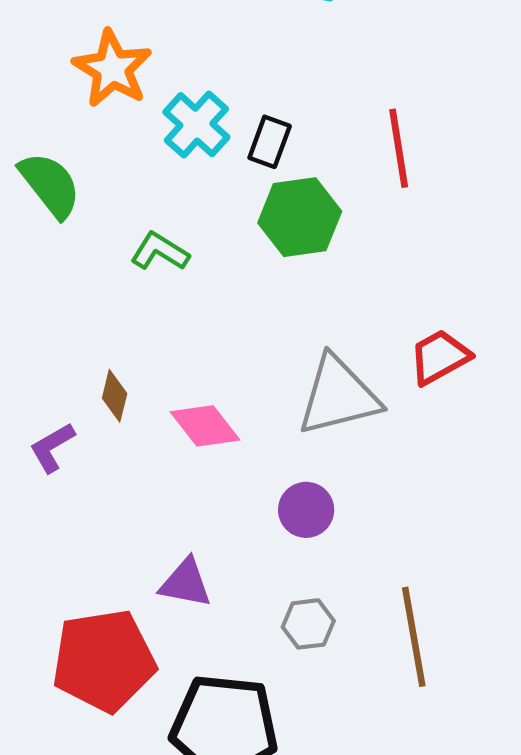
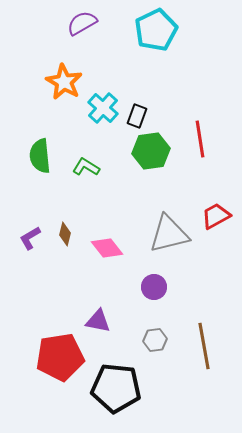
red line: (399, 148) -> (200, 139), moved
green semicircle: (50, 185) -> (40, 156), moved, turned -148
purple L-shape: (52, 447) -> (30, 238), moved

